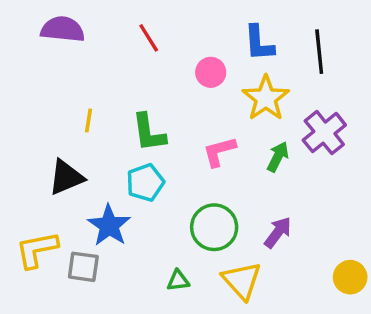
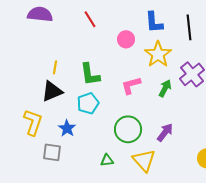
black triangle: (66, 177) -> (52, 91), moved
blue star: (109, 226) -> (67, 128), size x0.7
yellow L-shape: (37, 250) -> (33, 122), moved, turned 120

